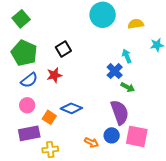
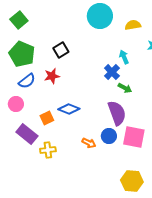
pink circle: (27, 105) -> (16, 104), moved
orange square: (49, 117) -> (47, 118), turned 32
purple rectangle: (29, 133) -> (27, 134), turned 50

